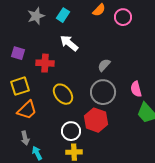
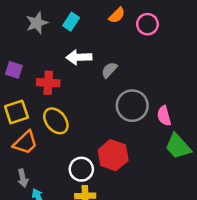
white arrow: (69, 43) -> (79, 57), turned -42
gray semicircle: (104, 65) -> (109, 70), moved
gray circle: (103, 92) -> (132, 106), moved
yellow ellipse: (63, 94) -> (56, 121), moved

